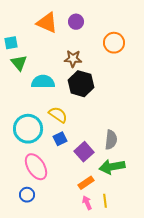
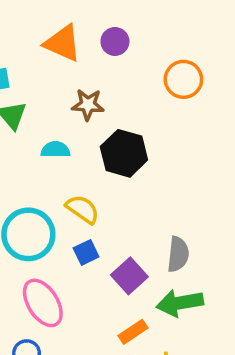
brown star: (73, 59) -> (88, 105), moved
cyan semicircle: (43, 82) -> (55, 150), size x0.7

